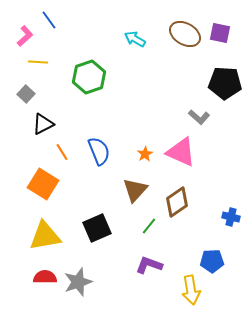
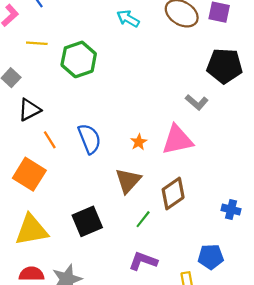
yellow line: (38, 62) -> (37, 43), moved
pink triangle: (181, 152) -> (177, 140), turned -36

